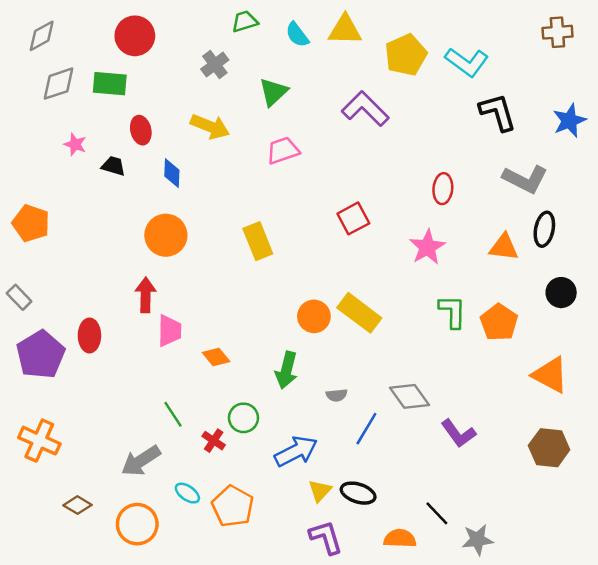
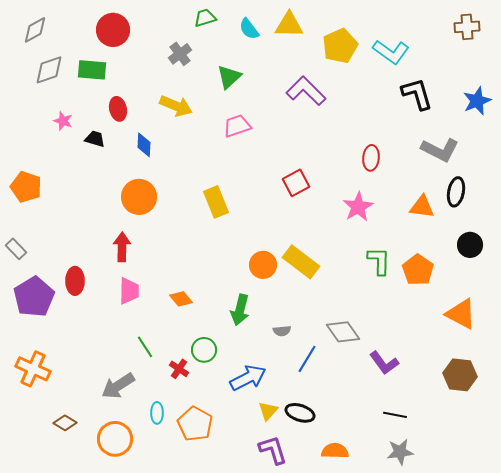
pink trapezoid: (169, 331) -> (129, 291), moved
cyan ellipse: (187, 493) -> (157, 413), turned 55
black line: (437, 513) -> (395, 415), moved, turned -35

